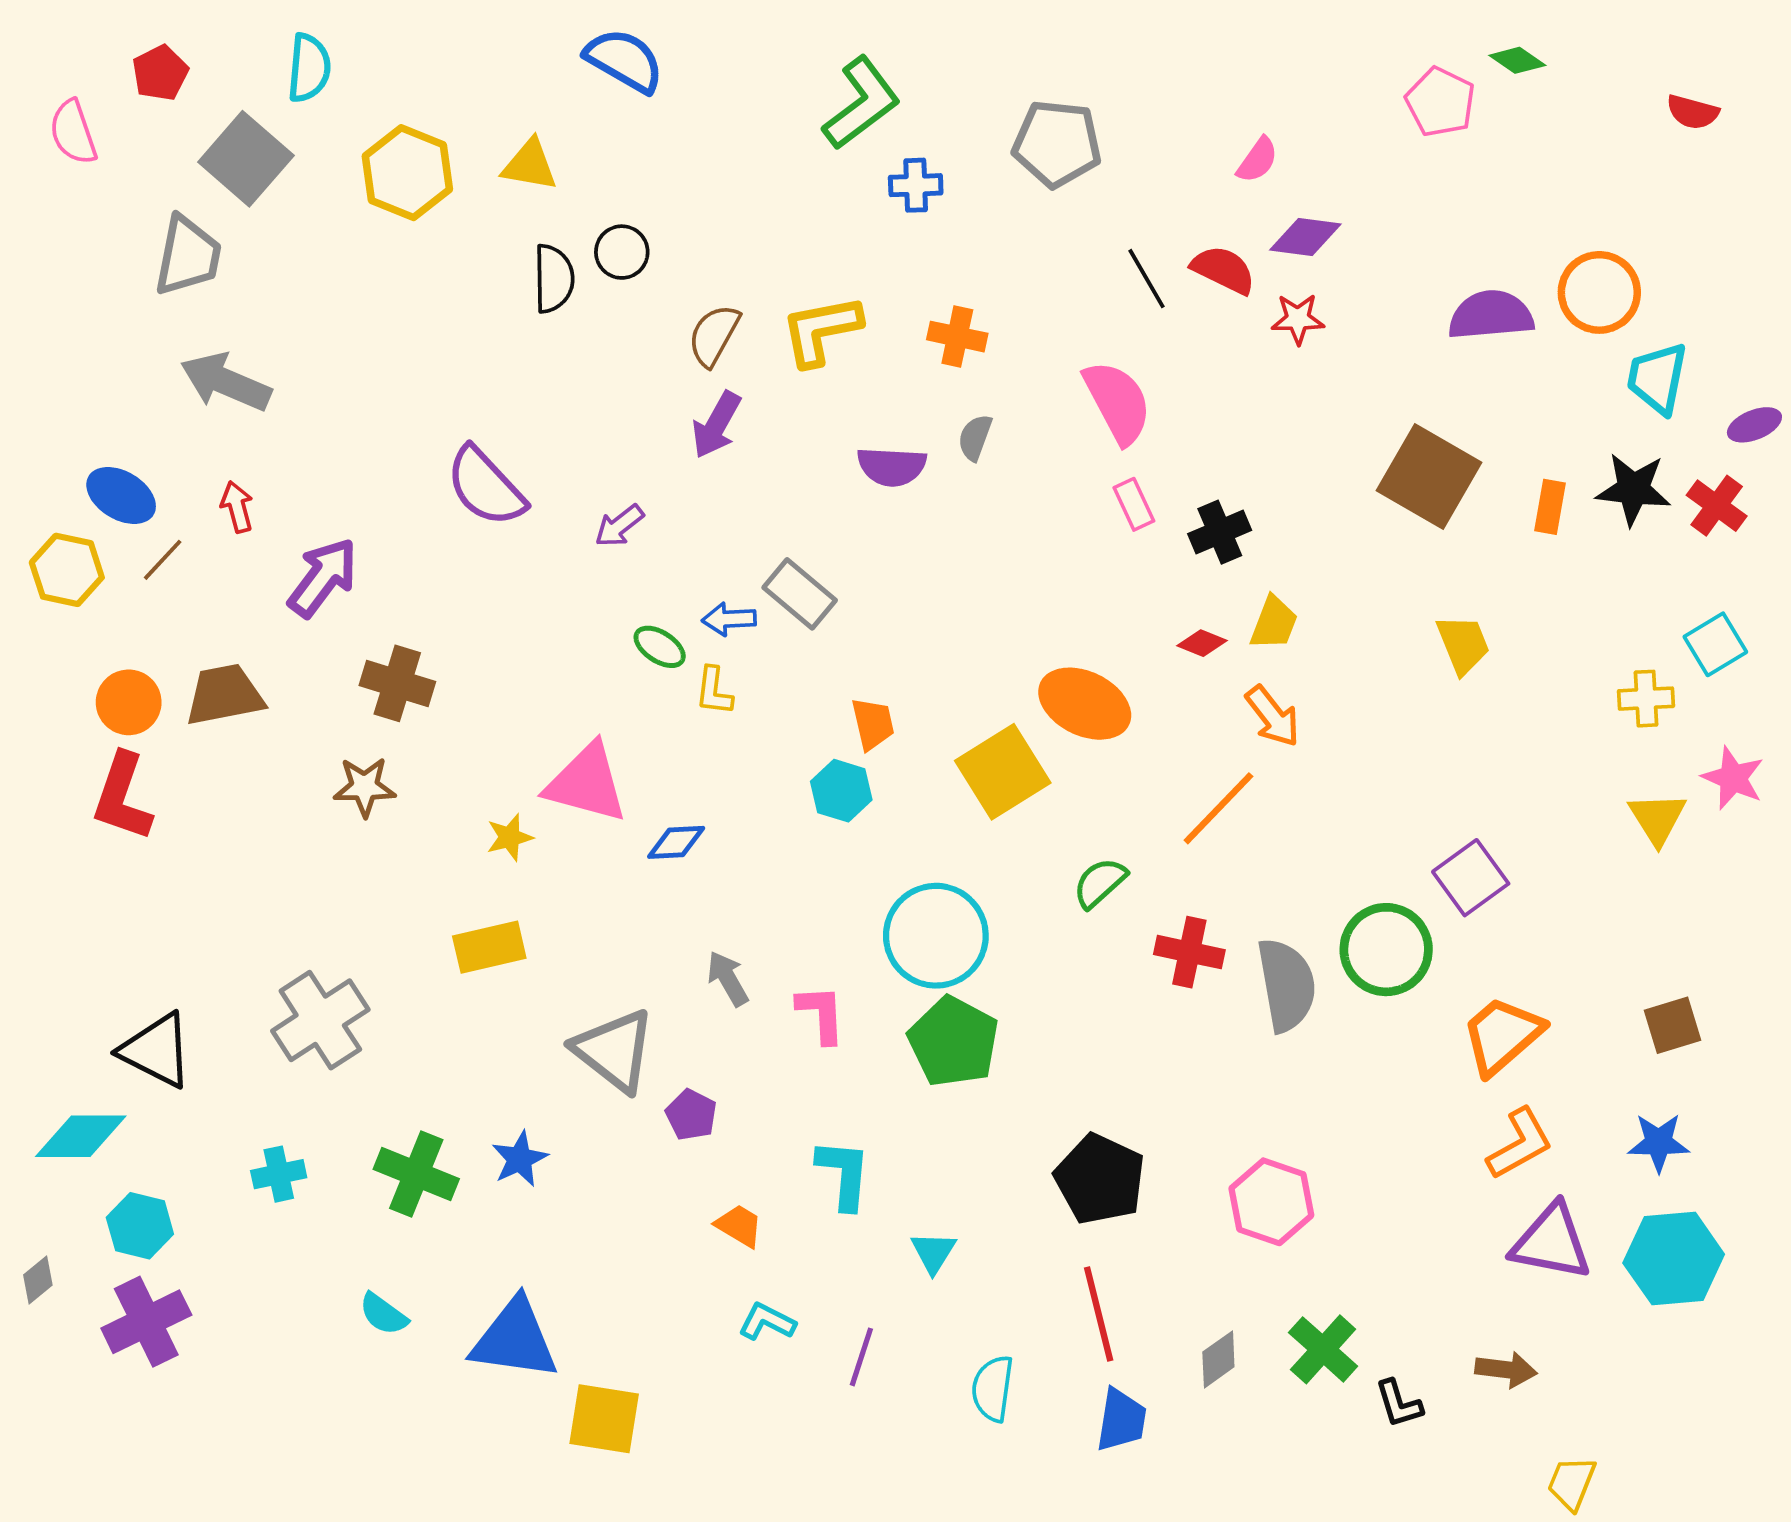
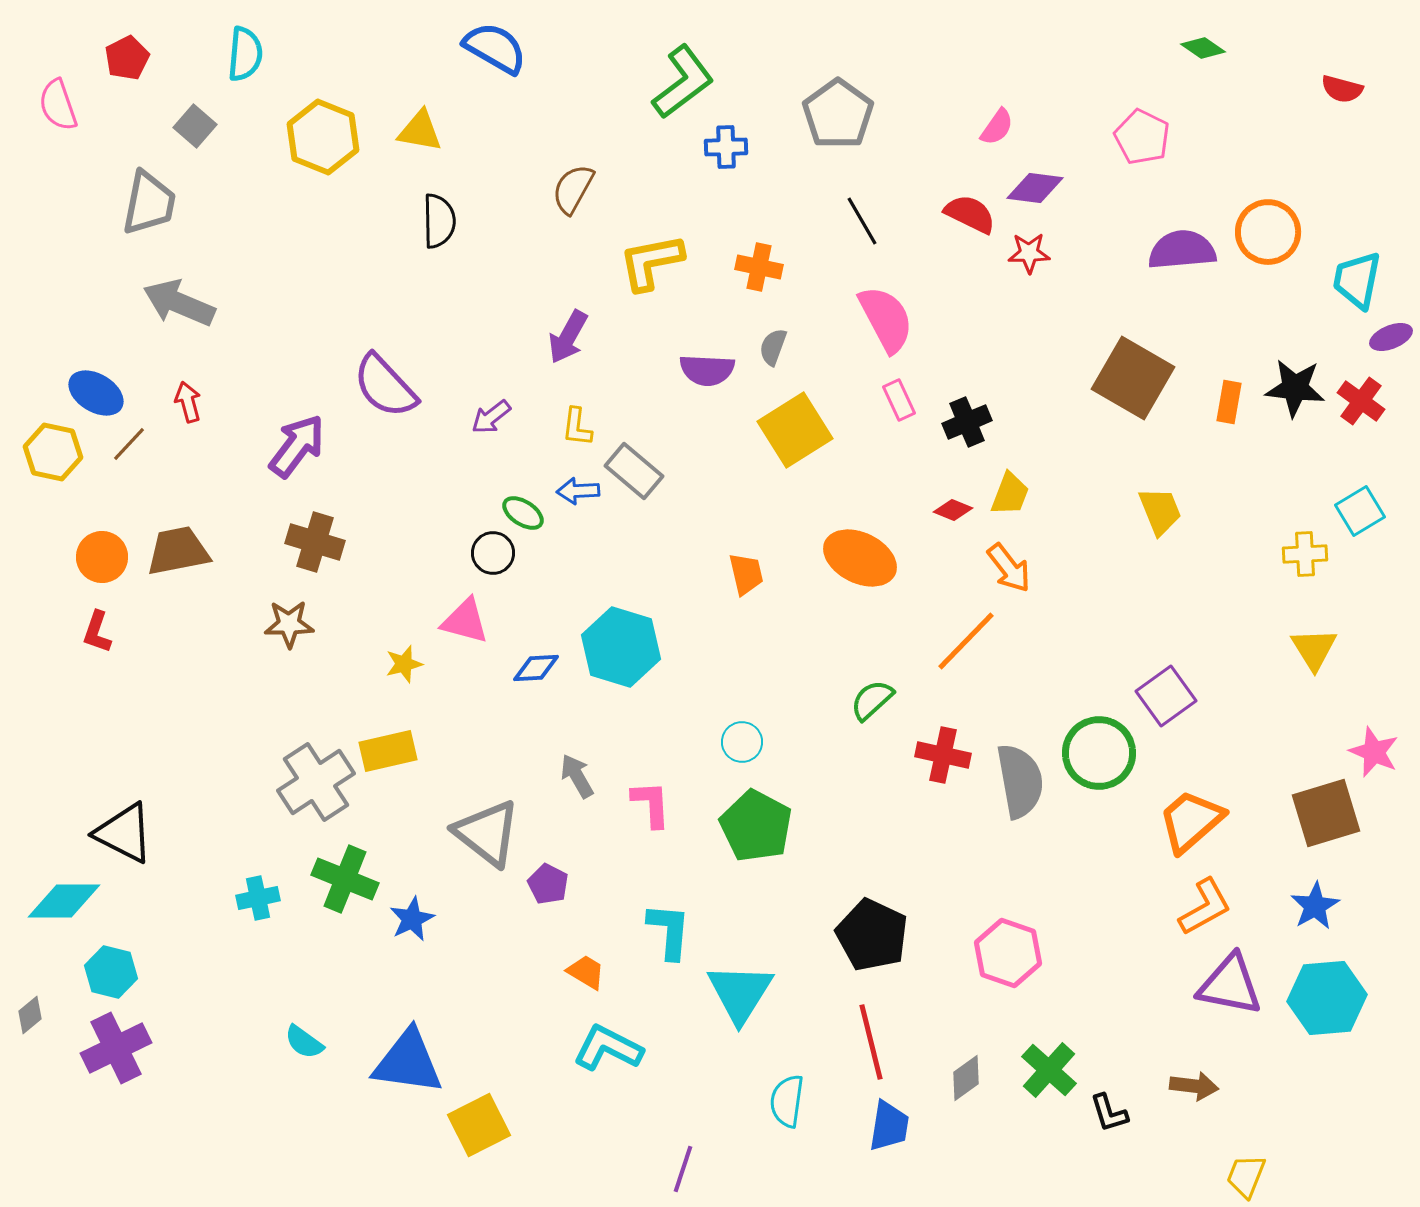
pink pentagon: (1440, 102) -> (1142, 137), moved
gray pentagon: (1057, 144) -> (838, 114), turned 30
gray square: (246, 159) -> (195, 126), size x0.6
black circle: (622, 252) -> (493, 553), moved
black line: (1146, 279) -> (862, 221), moved
brown semicircle: (714, 335) -> (573, 189), moved
cyan trapezoid: (1657, 378) -> (1357, 280), moved
purple arrow: (323, 577) -> (297, 446), moved
yellow L-shape: (714, 691) -> (577, 427), moved
orange trapezoid: (873, 724) -> (746, 574), moved
yellow square: (1003, 772) -> (795, 430), moved
pink star: (1733, 778) -> (1374, 752), moved
pink triangle: (586, 783) -> (465, 621), size x0.7
cyan hexagon: (841, 791) -> (621, 647), moved, size x1.6
red L-shape: (122, 797) -> (97, 632), size x0.6
cyan circle: (936, 936) -> (742, 742), size x0.5
gray cross: (320, 1020) -> (316, 782), moved
brown square: (1672, 1025) -> (1326, 813), size x1.5
blue star: (1659, 1143) -> (1315, 906), turned -30
cyan cross: (279, 1174) -> (258, 898), moved
green cross: (416, 1174) -> (345, 879), moved
cyan triangle: (933, 1252) -> (740, 993), size x1.8
cyan L-shape: (767, 1322) -> (608, 1048), size x1.5
purple line: (861, 1357) -> (683, 1169), moved
yellow square: (604, 1419) -> (479, 1125), turned -36

